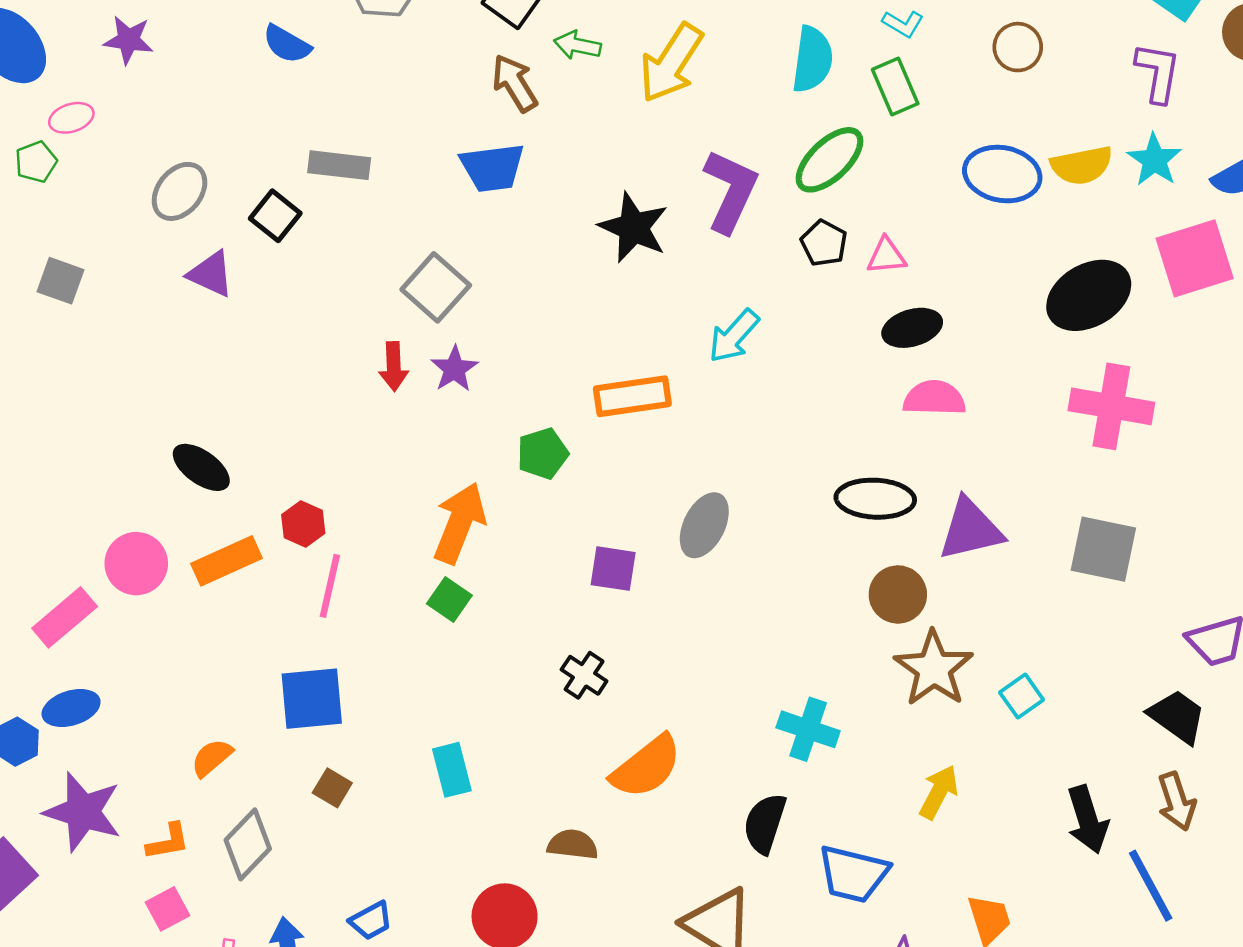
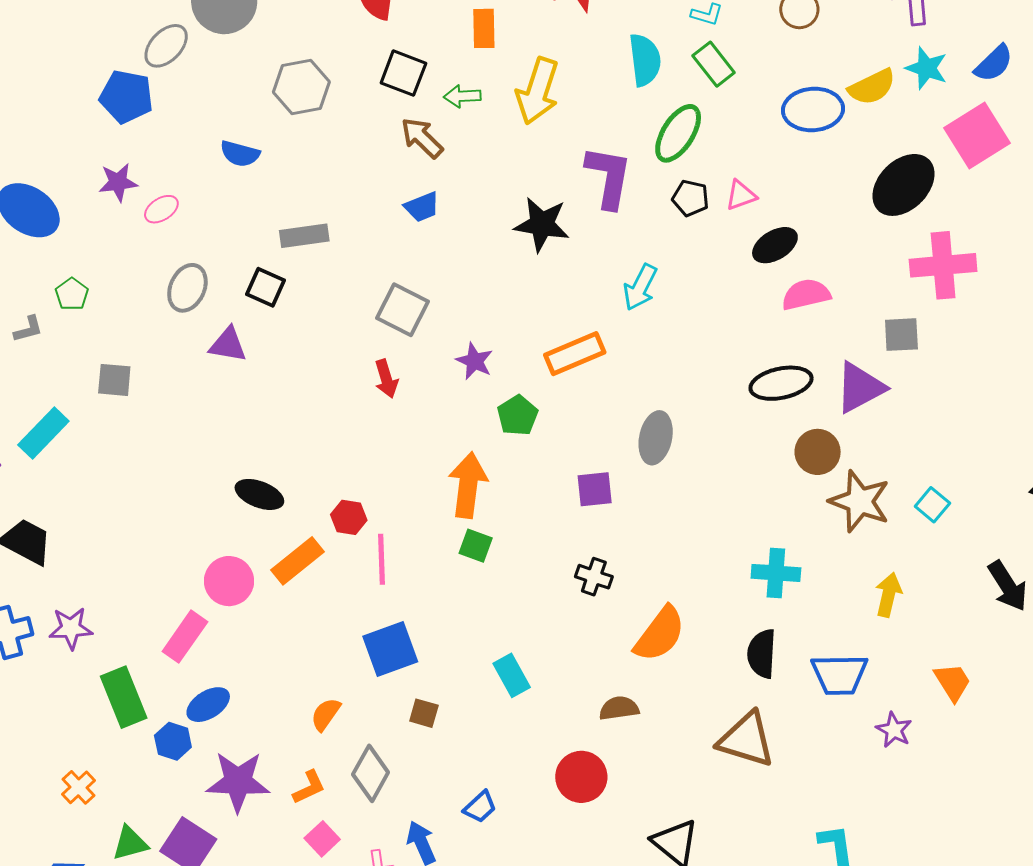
pink ellipse: (71, 118) -> (161, 209), moved
blue trapezoid: (492, 168) -> (422, 207), size x0.7
purple star: (454, 369) -> (475, 361), moved
gray square: (1103, 549) -> (901, 335), moved, size x0.7

